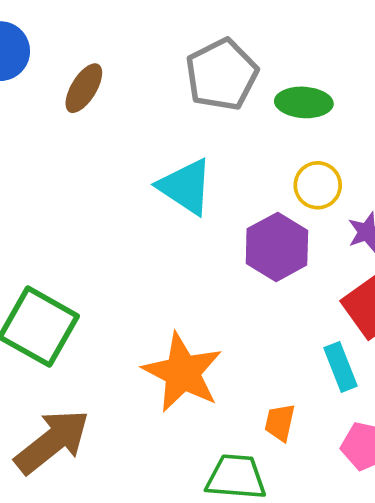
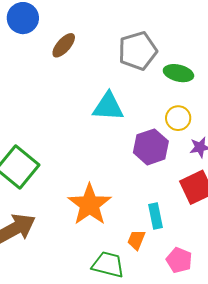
cyan triangle: (185, 187) -> (108, 107), turned -40
cyan rectangle: (341, 367) -> (155, 216), moved

